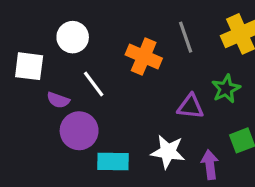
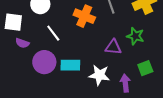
green star: (226, 89) -> (135, 36), turned -30
purple semicircle: (58, 100) -> (22, 43), moved
cyan rectangle: (113, 161) -> (70, 65), moved

